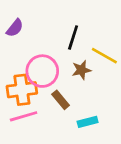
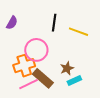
brown star: (81, 70) -> (67, 68), moved
brown rectangle: (61, 100) -> (43, 78), moved, size x1.5

